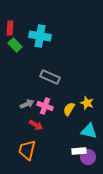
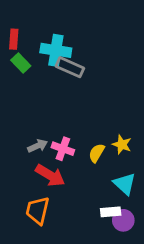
gray rectangle: (50, 77) -> (70, 67), moved
red arrow: (36, 125) -> (50, 175), size x1.5
cyan triangle: (89, 131) -> (125, 184), turned 30

